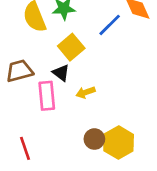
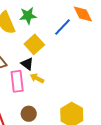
yellow arrow: (85, 92) -> (37, 78), moved, turned 48
brown circle: (94, 139) -> (29, 114), moved

